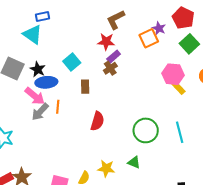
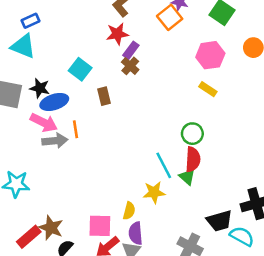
yellow rectangle: (179, 88) -> (208, 89), moved
gray arrow: (40, 112) -> (55, 141), turned -126
red semicircle: (97, 121) -> (193, 159), moved
green circle: (146, 130) -> (192, 134), size x0.7
cyan line: (180, 132) -> (164, 165), moved
green triangle: (134, 162) -> (187, 177), turned 32

